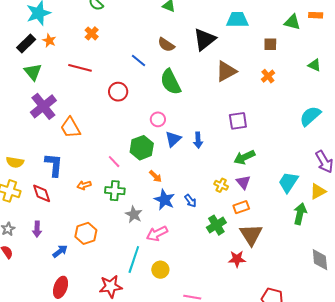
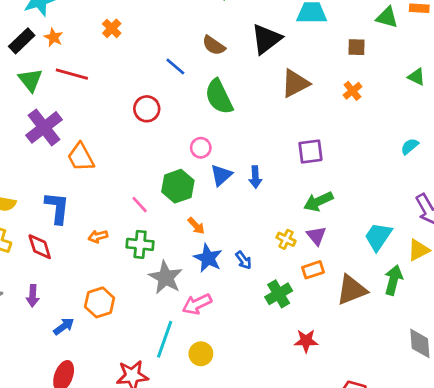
red line: (80, 68) -> (72, 74), moved
cyan semicircle: (310, 116) -> (410, 146), size x0.6
gray star: (134, 214) -> (166, 278), size x1.4
brown triangle: (251, 235) -> (352, 290), moved, turned 40

